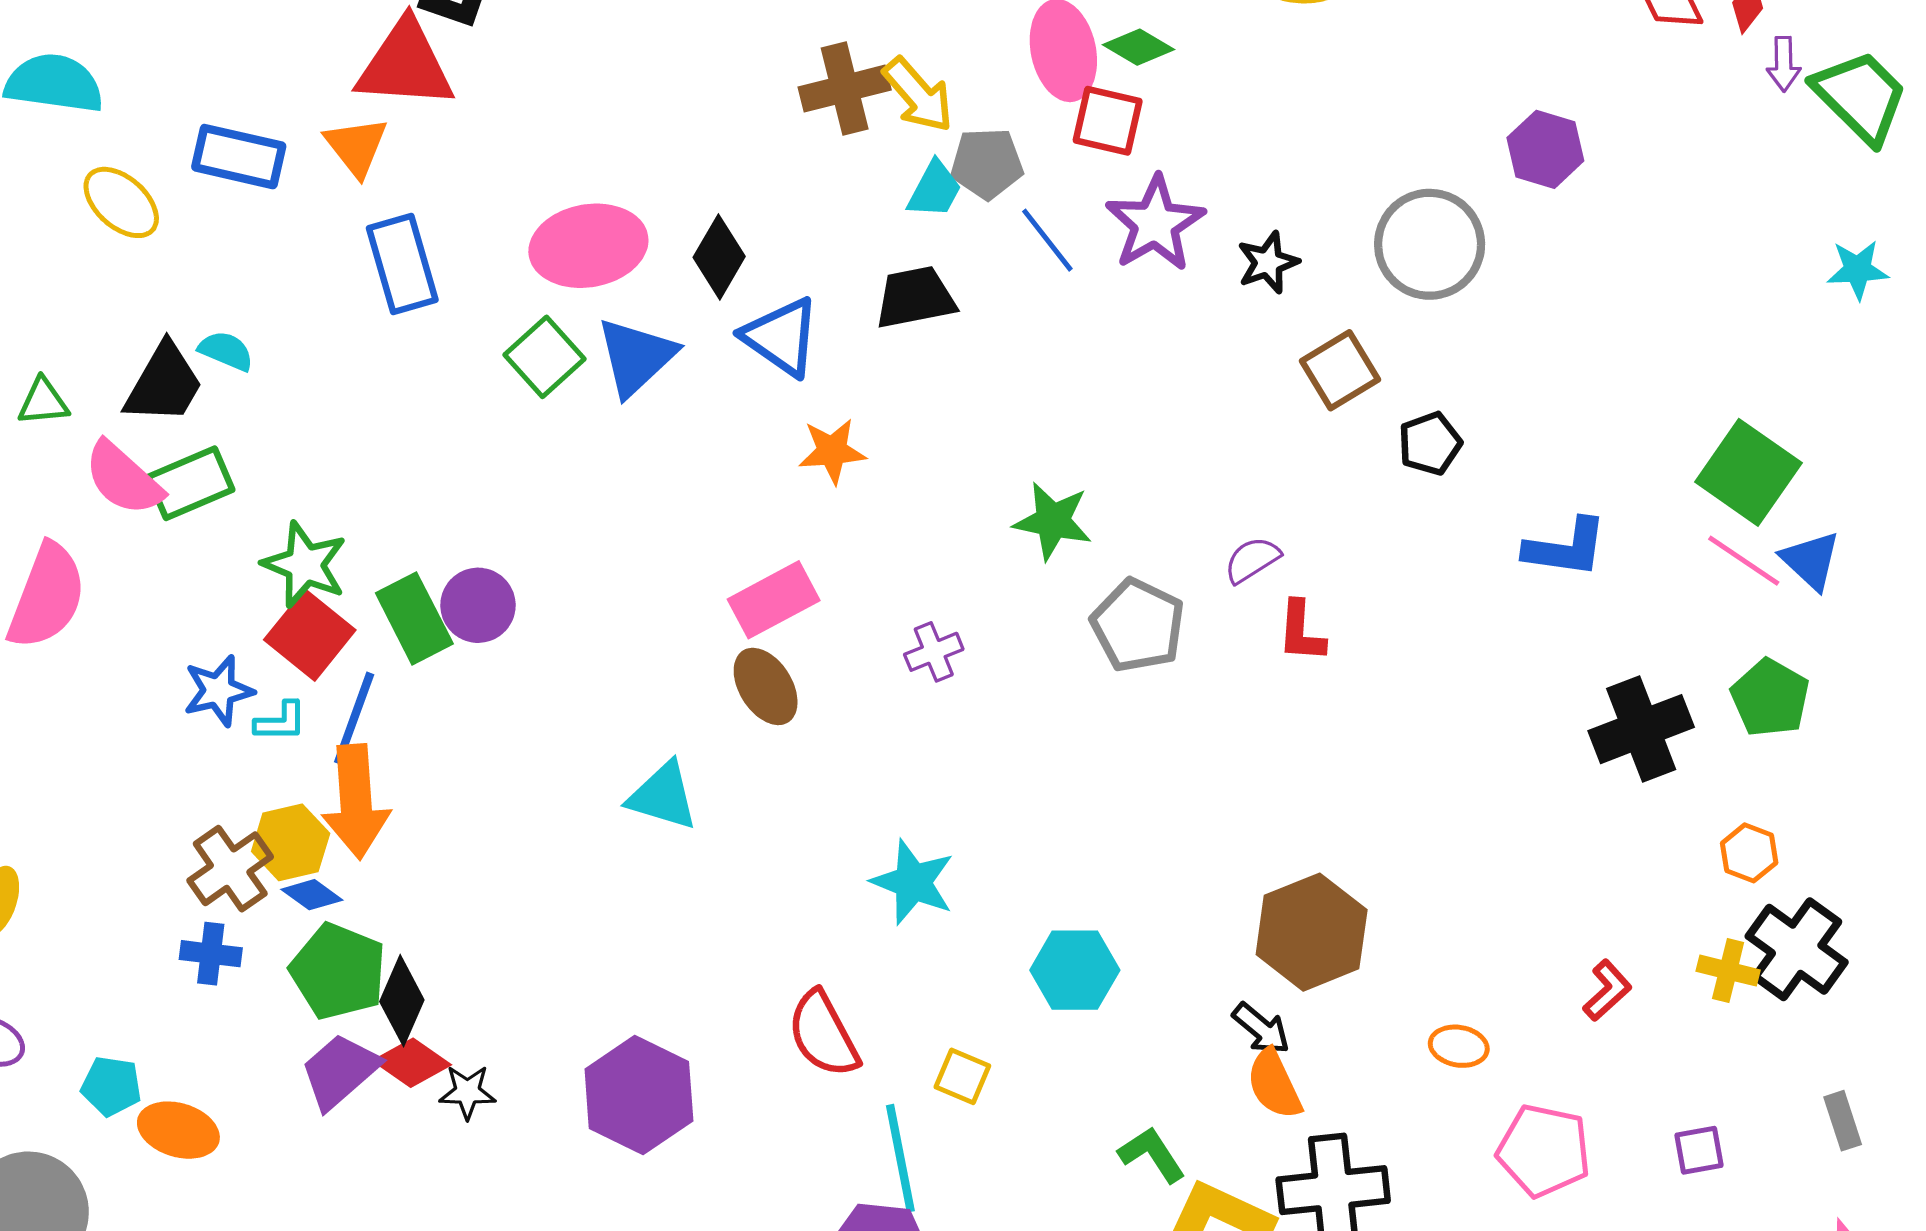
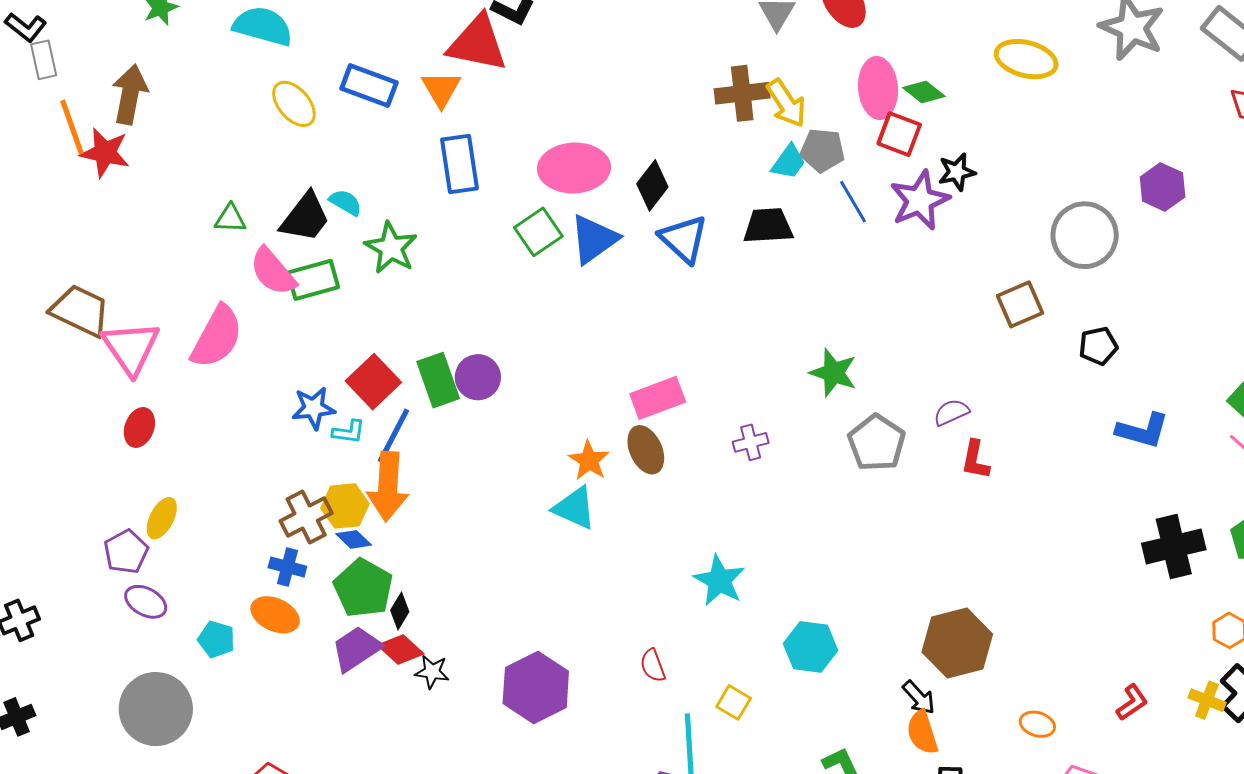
black star: (1268, 263) -> (957, 172), moved
black pentagon: (1430, 444) -> (1098, 346), moved
orange star: (832, 451) -> (589, 460), moved, turned 30
green star: (305, 565) -> (391, 248), moved
black diamond: (402, 1001) -> (400, 611), size x0.7
red semicircle: (823, 1034) -> (653, 666), size x0.6
orange ellipse: (178, 1130) -> (275, 615), moved

